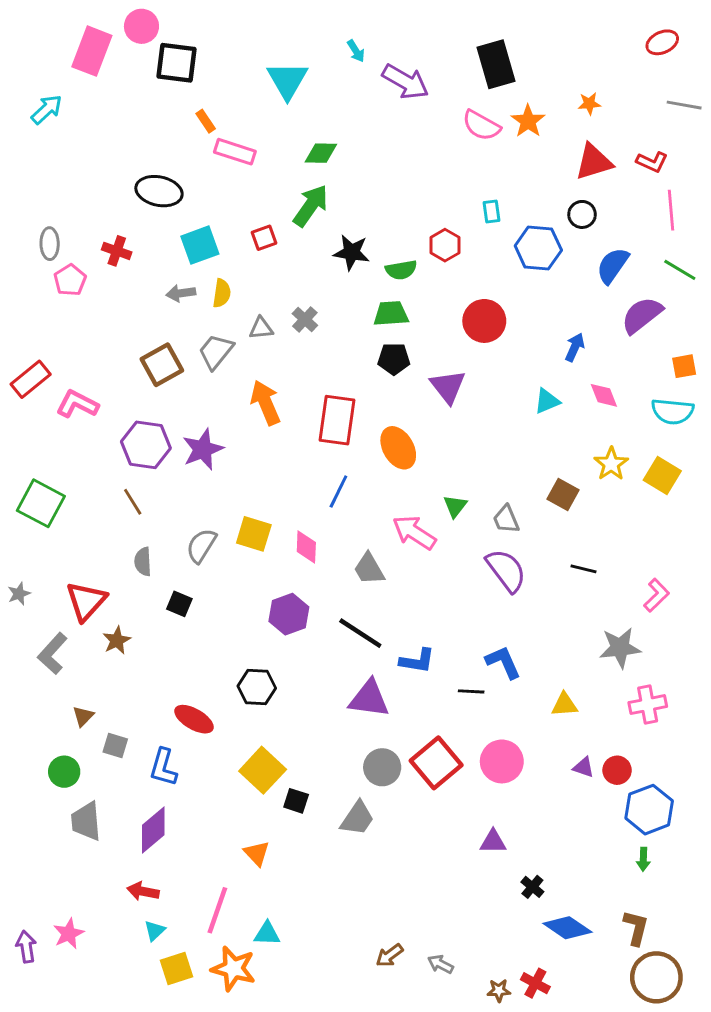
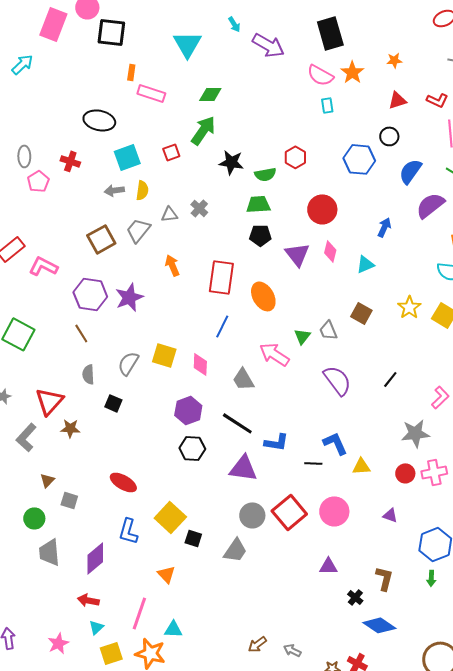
orange rectangle: (206, 121) -> (131, 72), turned 42
red triangle: (594, 162) -> (397, 100), size x0.7
cyan rectangle: (492, 212) -> (327, 105), moved
pink diamond: (604, 395) -> (330, 251), moved, turned 35
orange arrow: (265, 403) -> (172, 265), size x0.7
brown square: (563, 495) -> (361, 313), moved
gray trapezoid: (506, 519) -> (328, 330), moved
black line: (583, 569) -> (390, 379), turned -66
brown star: (117, 640) -> (70, 428), turned 30
black hexagon: (257, 687) -> (192, 448), moved
yellow triangle: (565, 705) -> (361, 466), moved
blue L-shape: (163, 767) -> (128, 531), moved
red circle: (617, 770) -> (405, 473), moved
brown L-shape: (636, 928) -> (384, 578), moved
pink star: (69, 934) -> (58, 643), moved

